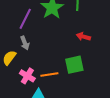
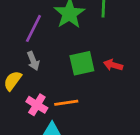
red arrow: (83, 37) -> (113, 65), moved
green square: (74, 65) -> (82, 63), moved

